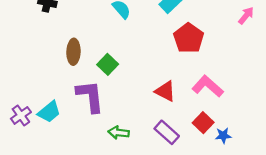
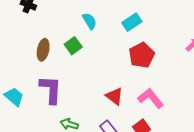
green square: (108, 64) -> (73, 46), moved
cyan trapezoid: (49, 112) -> (14, 97), turned -110

